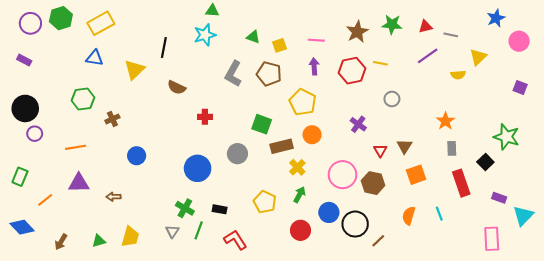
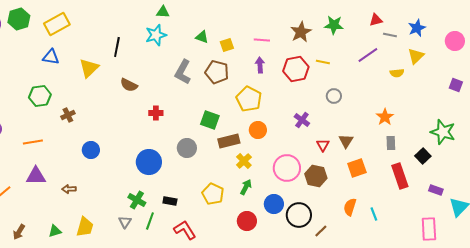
blue star: (496, 18) -> (417, 28), moved
red triangle: (426, 26) -> (376, 20), moved
cyan line: (439, 214) -> (374, 214), moved

